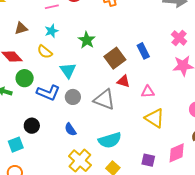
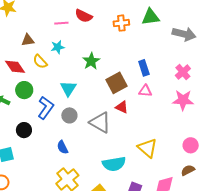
blue rectangle: (143, 51) -> (144, 68), moved
yellow semicircle: (45, 52) -> (40, 62), moved
pink triangle: (148, 92) -> (145, 91), moved
blue L-shape: (48, 93) -> (46, 108), turned -85
black circle: (32, 126) -> (24, 130), moved
cyan semicircle: (110, 140) -> (114, 164), moved

